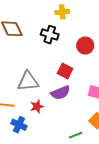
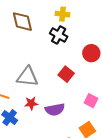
yellow cross: (62, 12) -> (63, 14), moved
purple semicircle: (60, 93) -> (55, 109), moved

